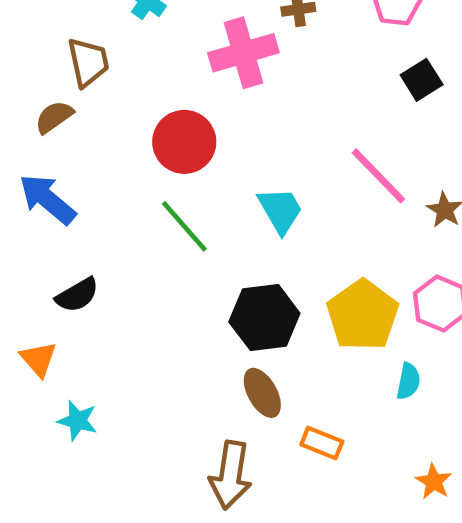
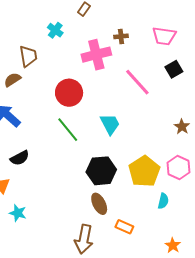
pink line: (378, 176) -> (137, 82), moved

